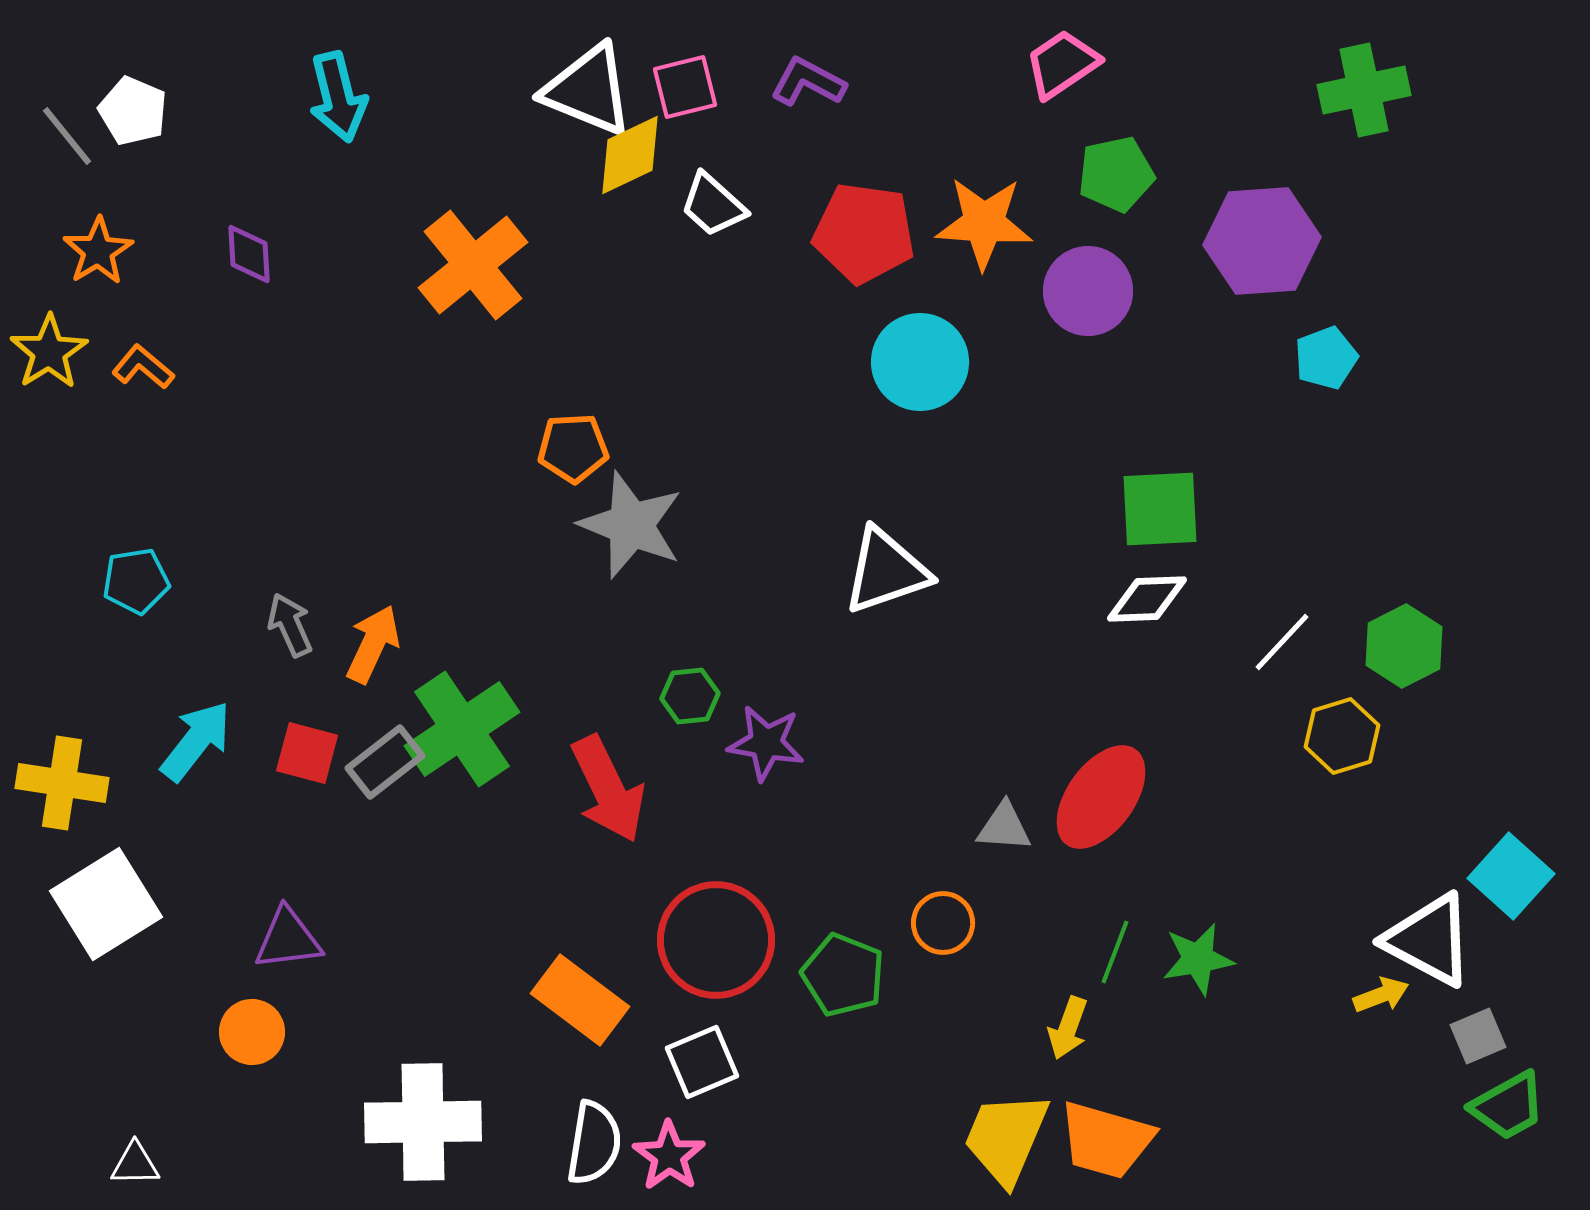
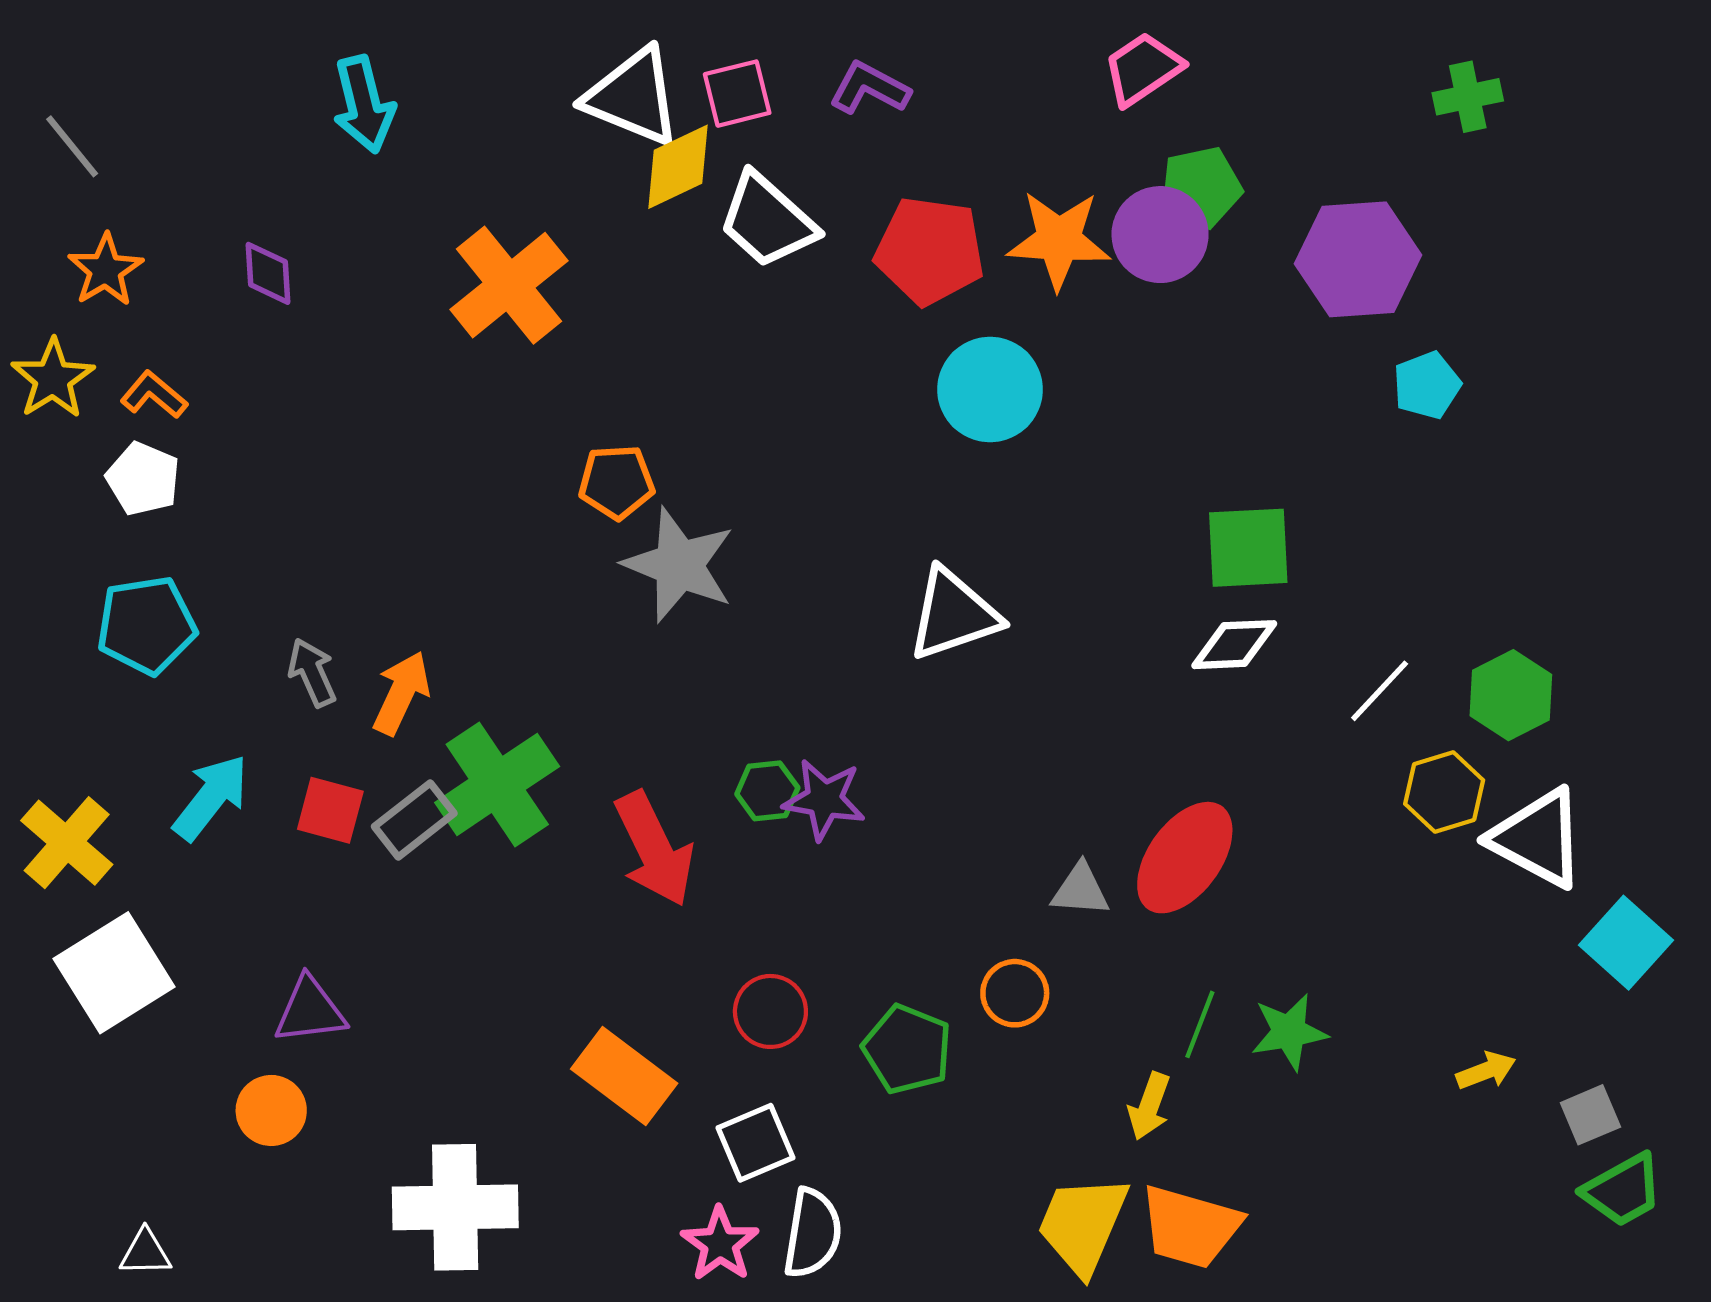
green cross: (1364, 90) -> (1468, 97), size x0.7
white pentagon: (133, 111) -> (143, 479), moved
white trapezoid: (713, 205) -> (767, 221), size x1.4
purple circle: (1088, 291) -> (1160, 235), moved
cyan pentagon: (136, 581) -> (146, 625), size x1.4
green hexagon: (690, 696) -> (767, 791), moved
yellow cross: (62, 783) -> (67, 843), turned 32
red circle: (716, 940) -> (770, 1011), size x0.6
white triangle: (1429, 940) -> (1538, 838), moved
white semicircle: (594, 1143) -> (812, 1233), moved

